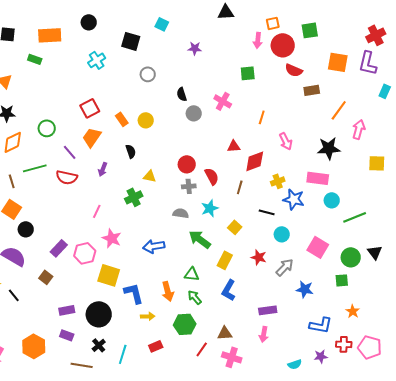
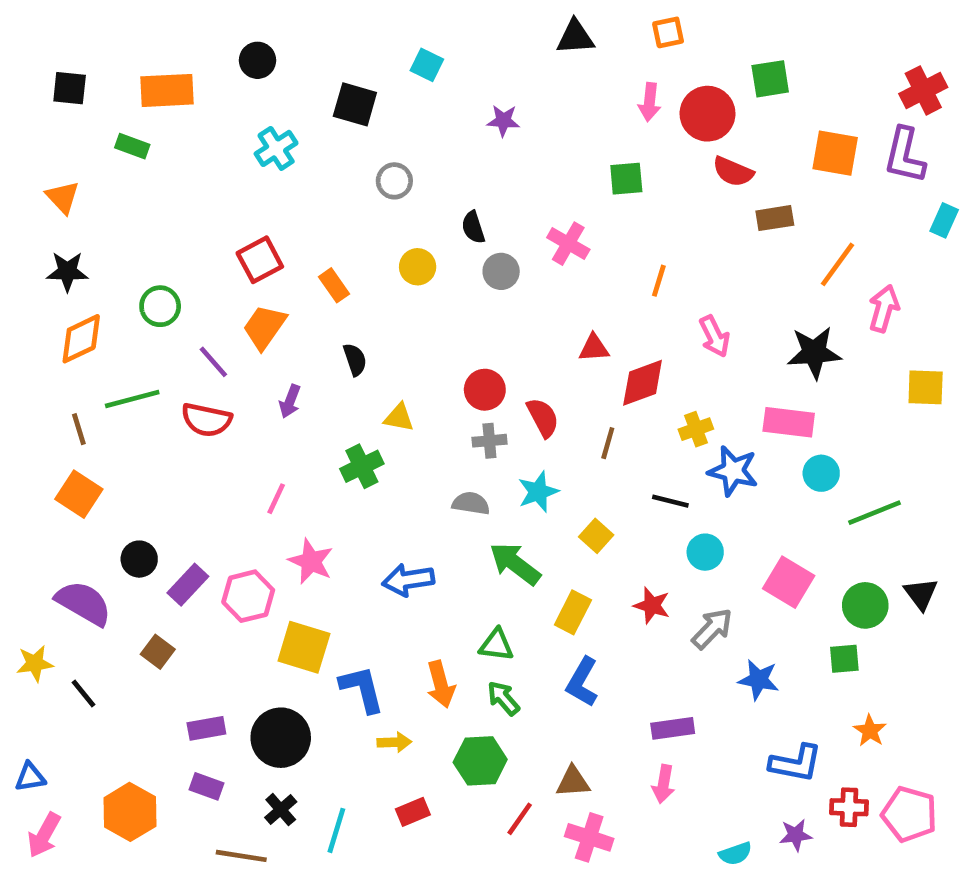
orange square: (273, 23) -> (668, 32), moved
yellow circle: (146, 120) -> (418, 267), moved
black circle: (26, 229) -> (139, 559), moved

